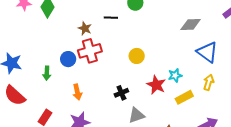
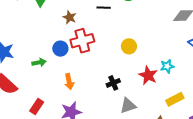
brown star: (85, 28) -> (70, 17), moved
green arrow: (47, 73) -> (39, 62), turned -104
yellow rectangle: (184, 97) -> (175, 99), moved

